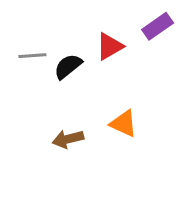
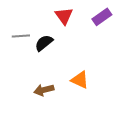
red triangle: (110, 46) -> (64, 16), moved, turned -36

